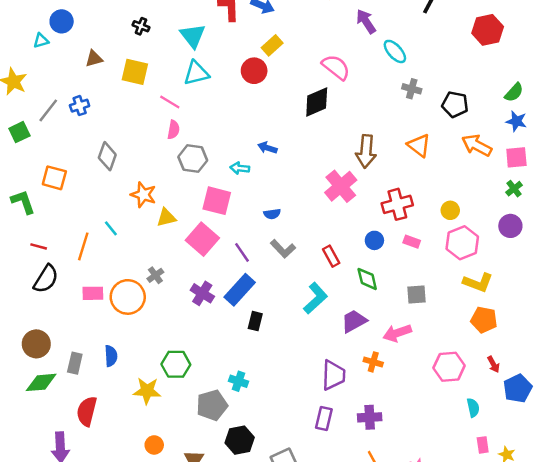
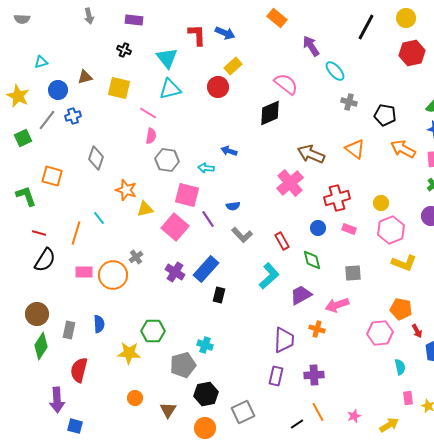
blue circle: (62, 21) -> (58, 90), moved
brown arrow: (366, 151) -> (311, 154), turned 108
purple line: (242, 252) -> (208, 219), moved
orange pentagon: (484, 320) -> (401, 309), moved
green diamond: (41, 382) -> (41, 346), turned -52

